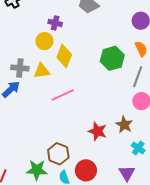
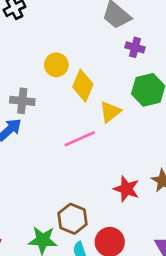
purple cross: (55, 23) -> (135, 47), moved
yellow triangle: (42, 71) -> (110, 112), moved, turned -30

